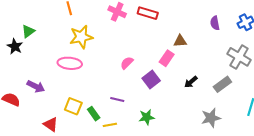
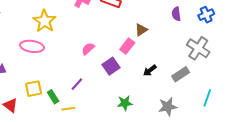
yellow star: (81, 37) -> (45, 21), turned -30
brown triangle: (180, 41) -> (141, 30), turned -32
purple line: (117, 100) -> (77, 84), turned -64
yellow square: (73, 106) -> (34, 89), turned -36
green star: (147, 117) -> (125, 103), moved

